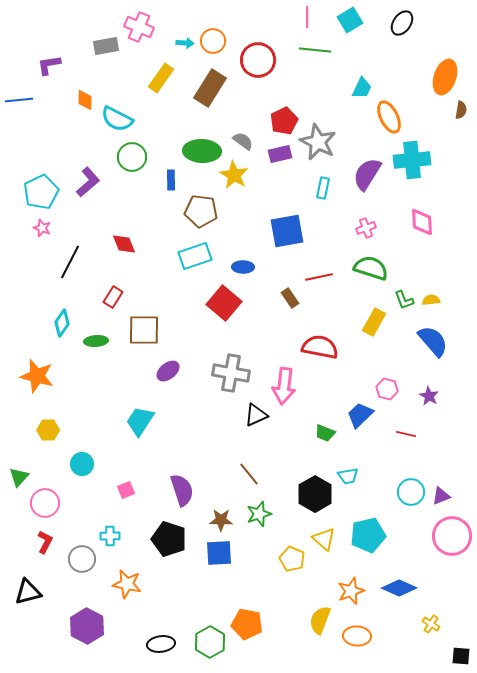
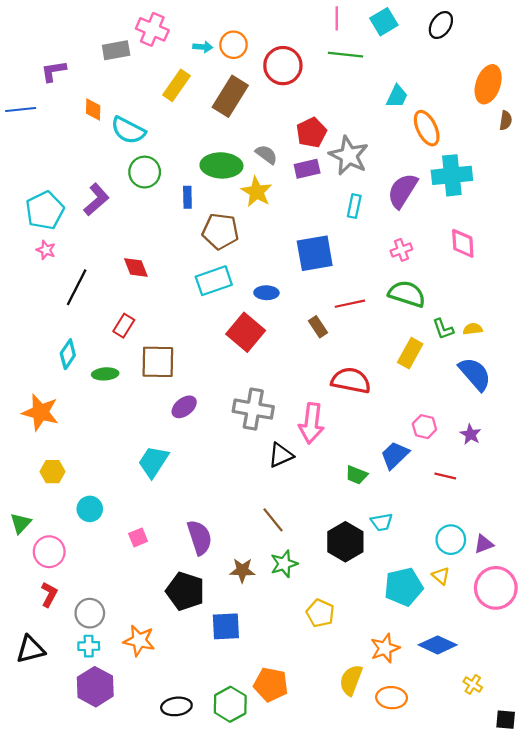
cyan cross: (110, 536) -> (89, 646), moved
yellow triangle: (324, 539) -> (441, 576), moved, size x0.7
blue square: (219, 553) -> (226, 626), moved

